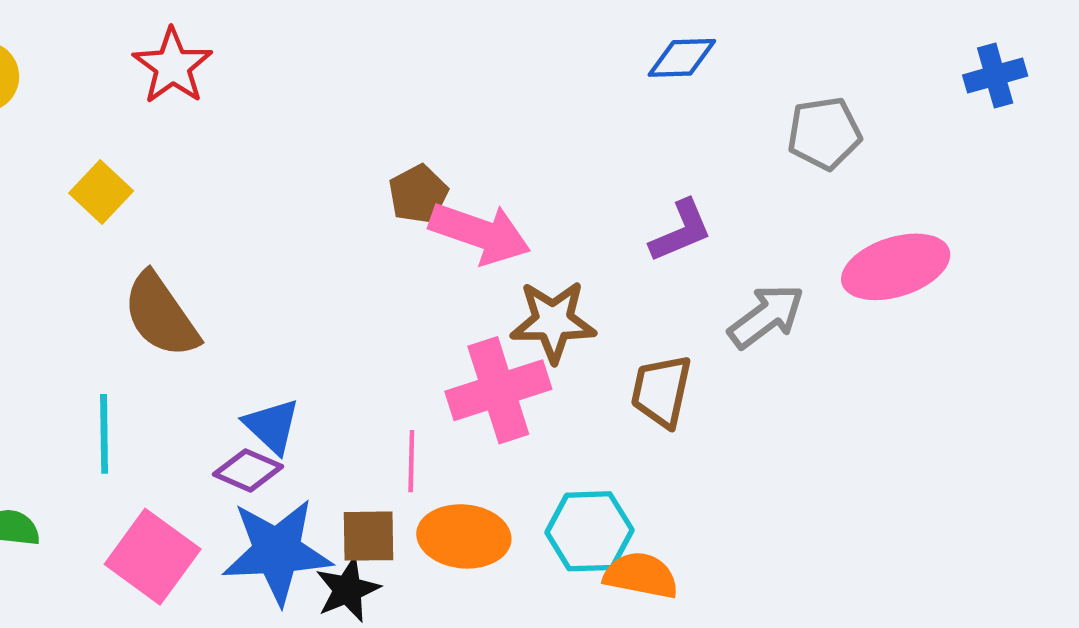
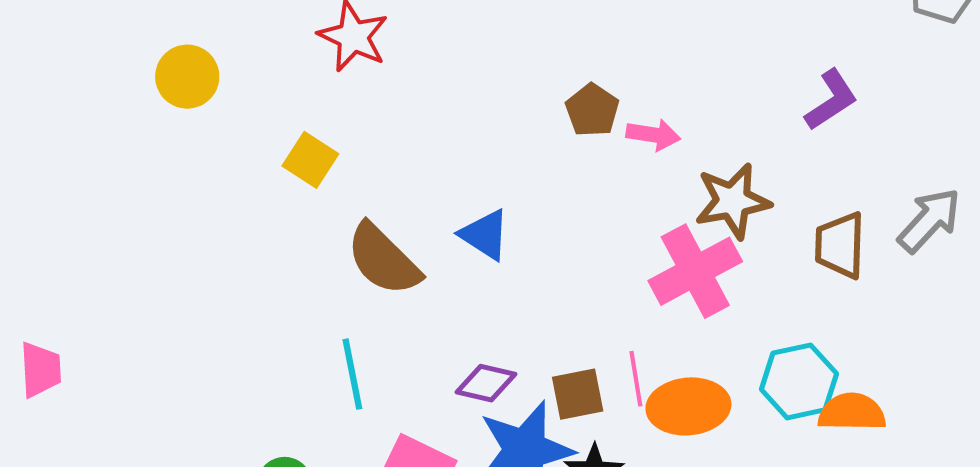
pink arrow: (480, 233) -> (653, 135), size x0.6
gray arrow: (766, 316) -> (929, 220), moved
blue triangle: (272, 426) -> (485, 235), moved
pink line: (411, 461) -> (636, 379), moved
brown square: (369, 536) -> (578, 394), moved

